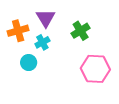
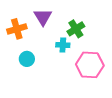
cyan cross: (42, 42) -> (63, 45), moved, turned 32

